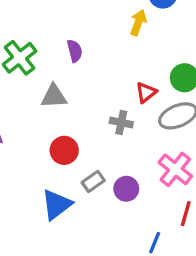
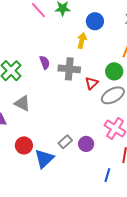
gray triangle: (54, 96) -> (22, 103), moved, turned 36
gray cross: (121, 123) -> (69, 69), moved, size x1.5
red circle: (64, 150) -> (24, 145), moved

